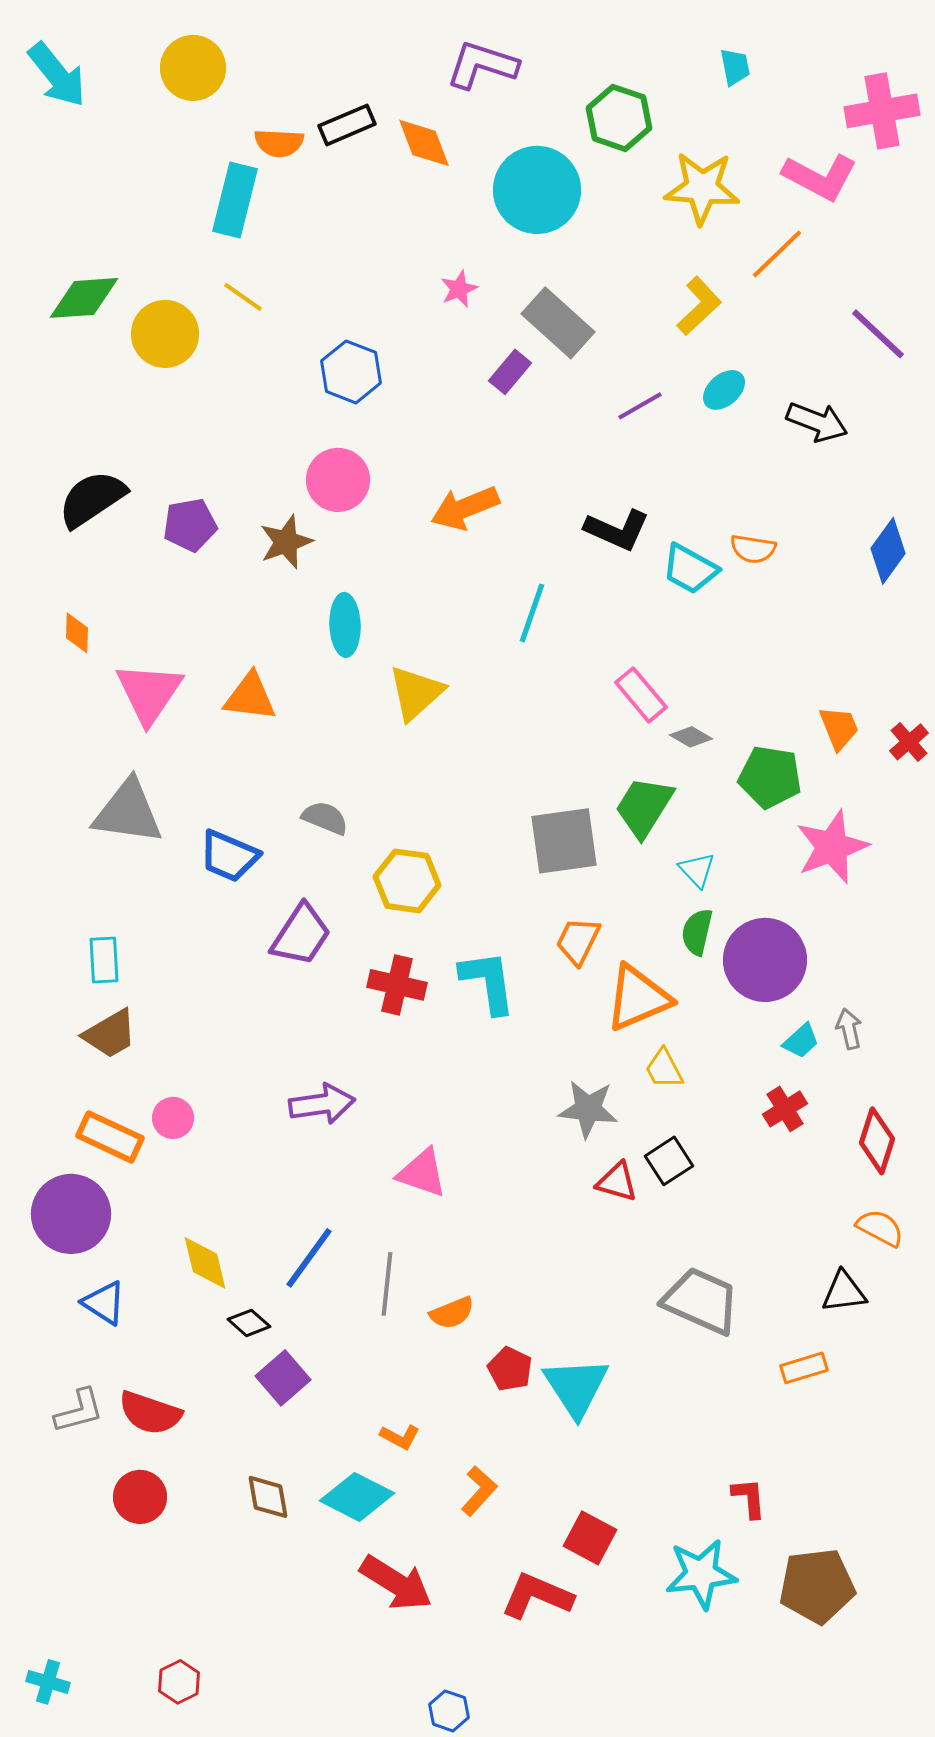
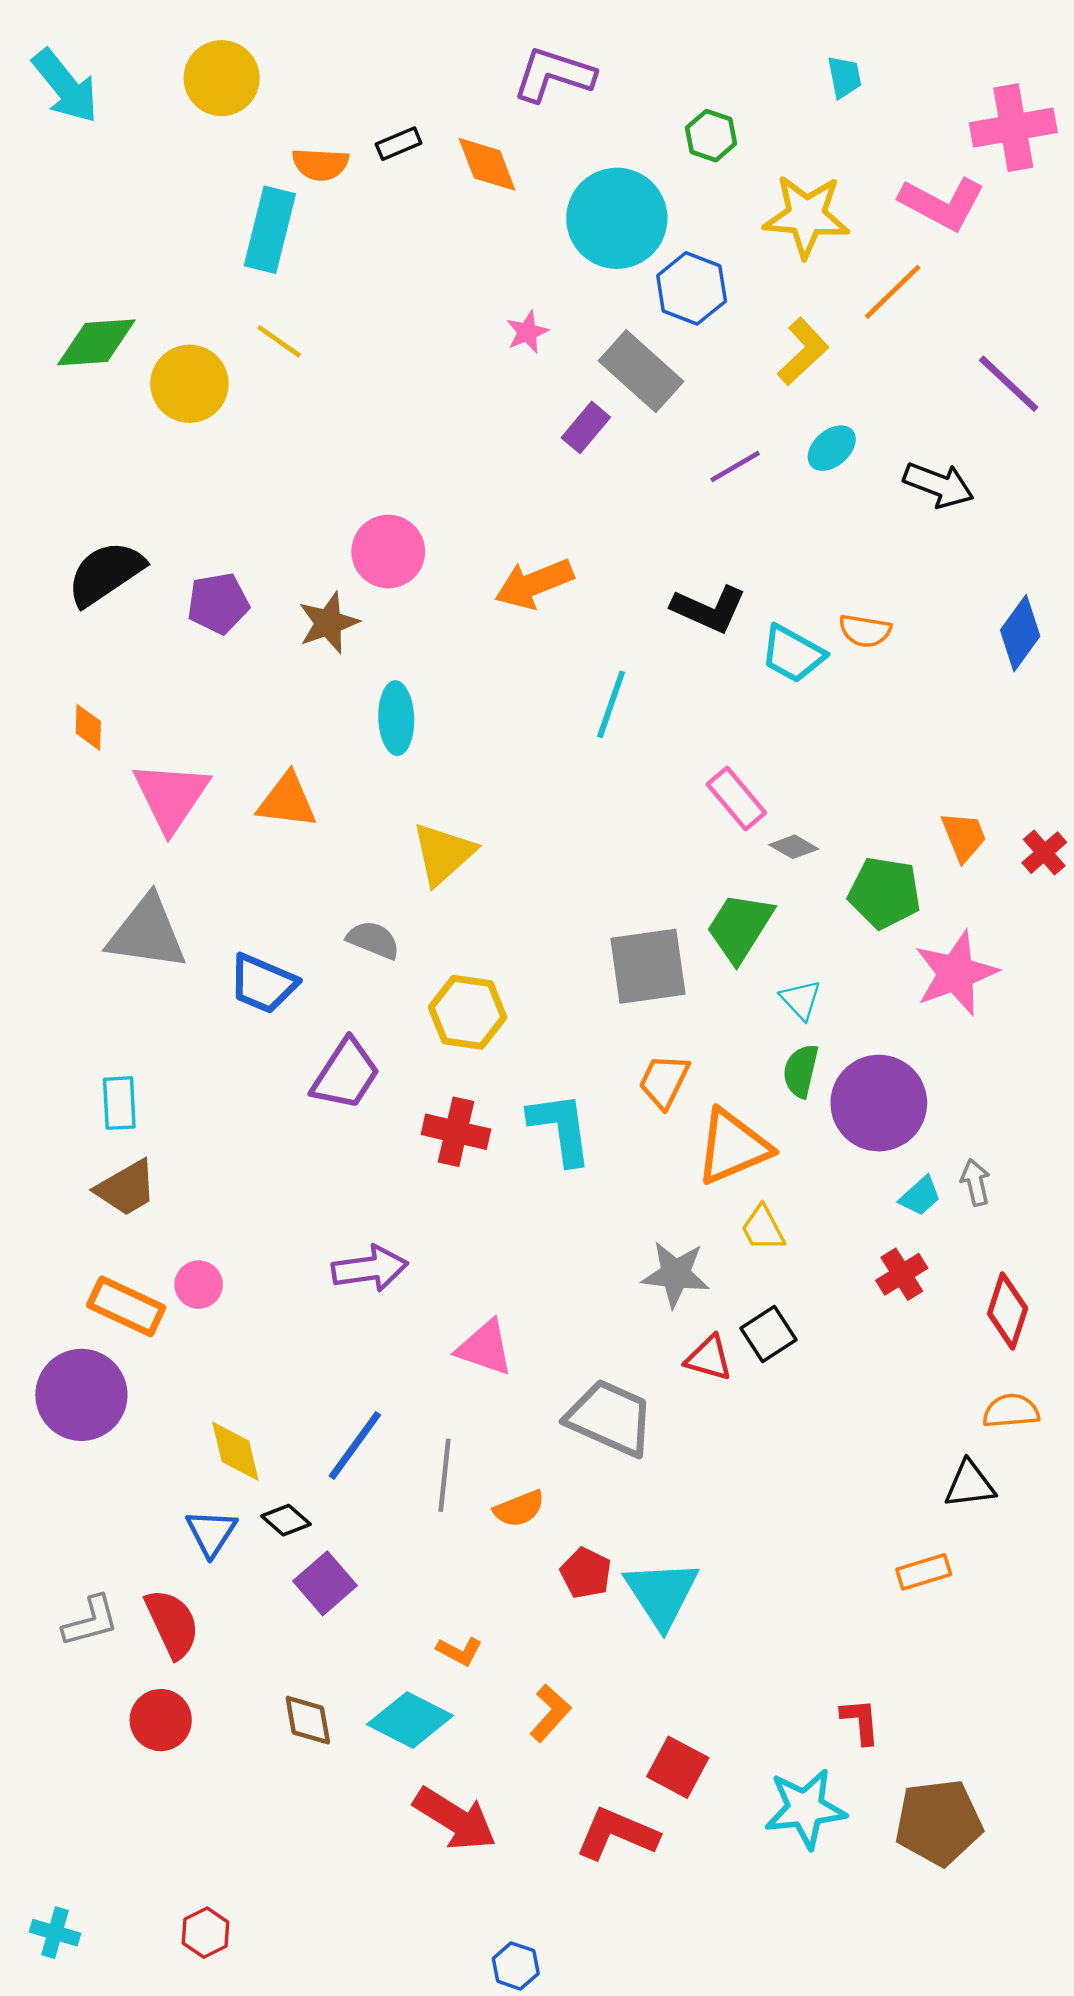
green hexagon: (619, 118) -> (711, 136), size x0.7
black rectangle: (347, 125) -> (399, 144), size x0.7
blue hexagon: (351, 372) -> (692, 288), moved
yellow triangle: (416, 693) -> (443, 854), moved
orange semicircle: (880, 1228) -> (1011, 1411), turned -33
gray trapezoid: (701, 1301) -> (610, 1418), moved
blue triangle: (104, 1303) -> (211, 1533), moved, turned 30
red semicircle: (150, 1413) -> (172, 1624), turned -134

